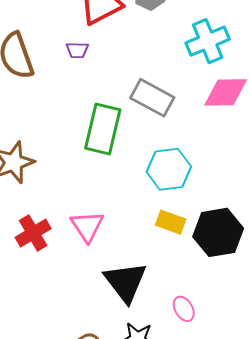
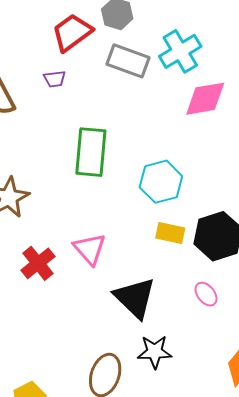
gray rectangle: (152, 98) -> (128, 61), moved
pink ellipse: (184, 309) -> (206, 294), moved

